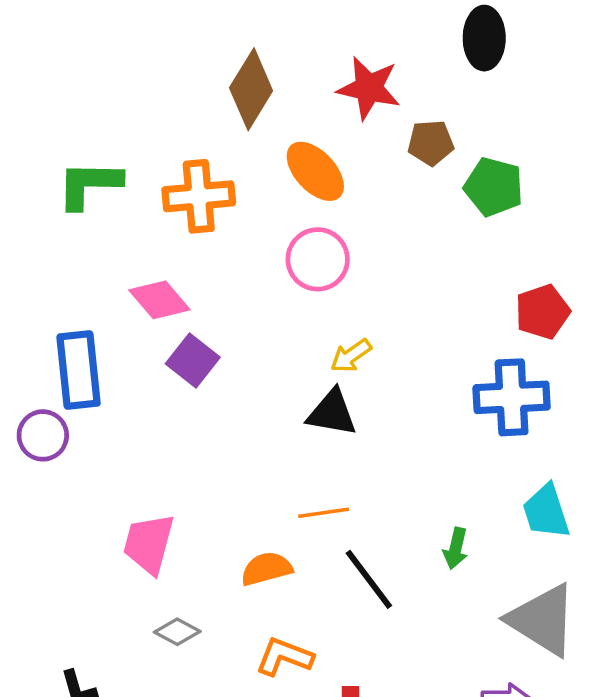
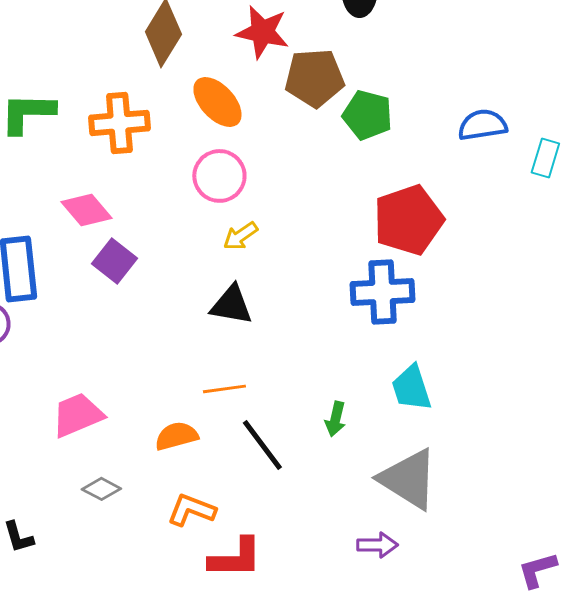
brown pentagon: (431, 143) -> (314, 78), size x1.5
red pentagon: (543, 312) -> (408, 220), size x1.5
yellow arrow: (351, 356) -> (240, 236), moved
pink trapezoid: (149, 544) -> (77, 415), turned 52

